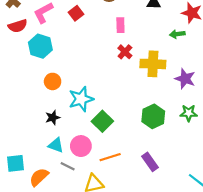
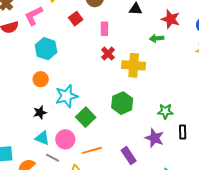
red square: (76, 13) -> (76, 19), moved
cyan hexagon: (40, 46) -> (46, 49), moved
purple star: (185, 79) -> (154, 138), moved
green hexagon: (153, 116) -> (122, 103), moved

